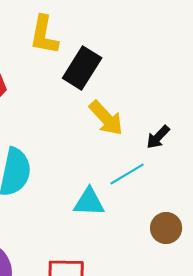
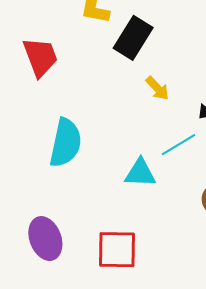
yellow arrow: (106, 118) -> (157, 88), size x0.7

